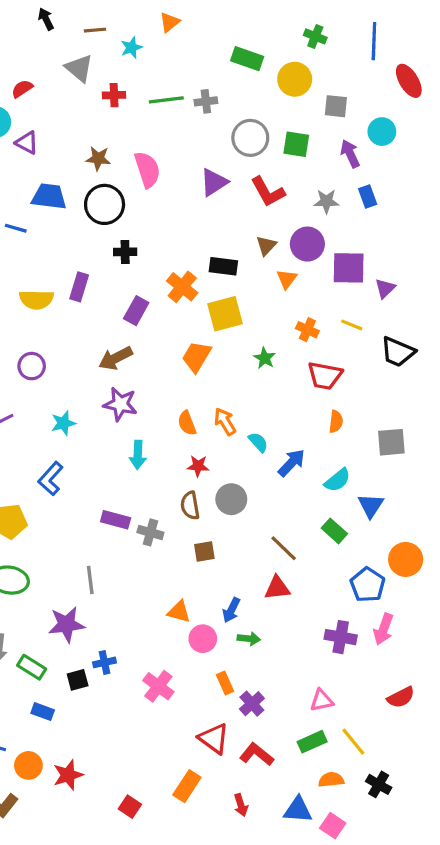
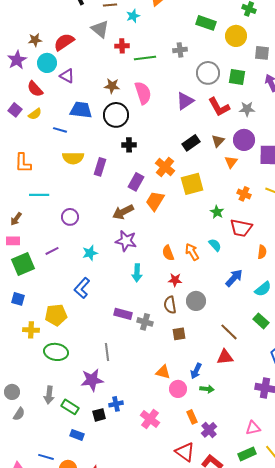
red semicircle: (22, 89) -> (64, 42), size x1.5
green line: (166, 100) -> (145, 58), moved
gray star: (326, 201) -> (247, 109), moved
black rectangle: (223, 266) -> (191, 143), moved, turned -42
yellow semicircle: (36, 300) -> (73, 158), moved
orange trapezoid: (196, 357) -> (155, 201), moved
red trapezoid: (325, 376) -> (241, 228), moved
cyan semicircle: (258, 442) -> (215, 245), moved

